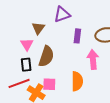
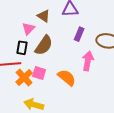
brown triangle: (38, 28) -> (44, 16), turned -48
orange semicircle: (77, 81) -> (67, 78), turned -66

